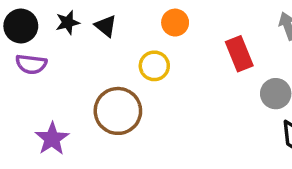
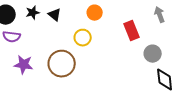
purple star: (52, 139) -> (24, 65), moved, turned -30

